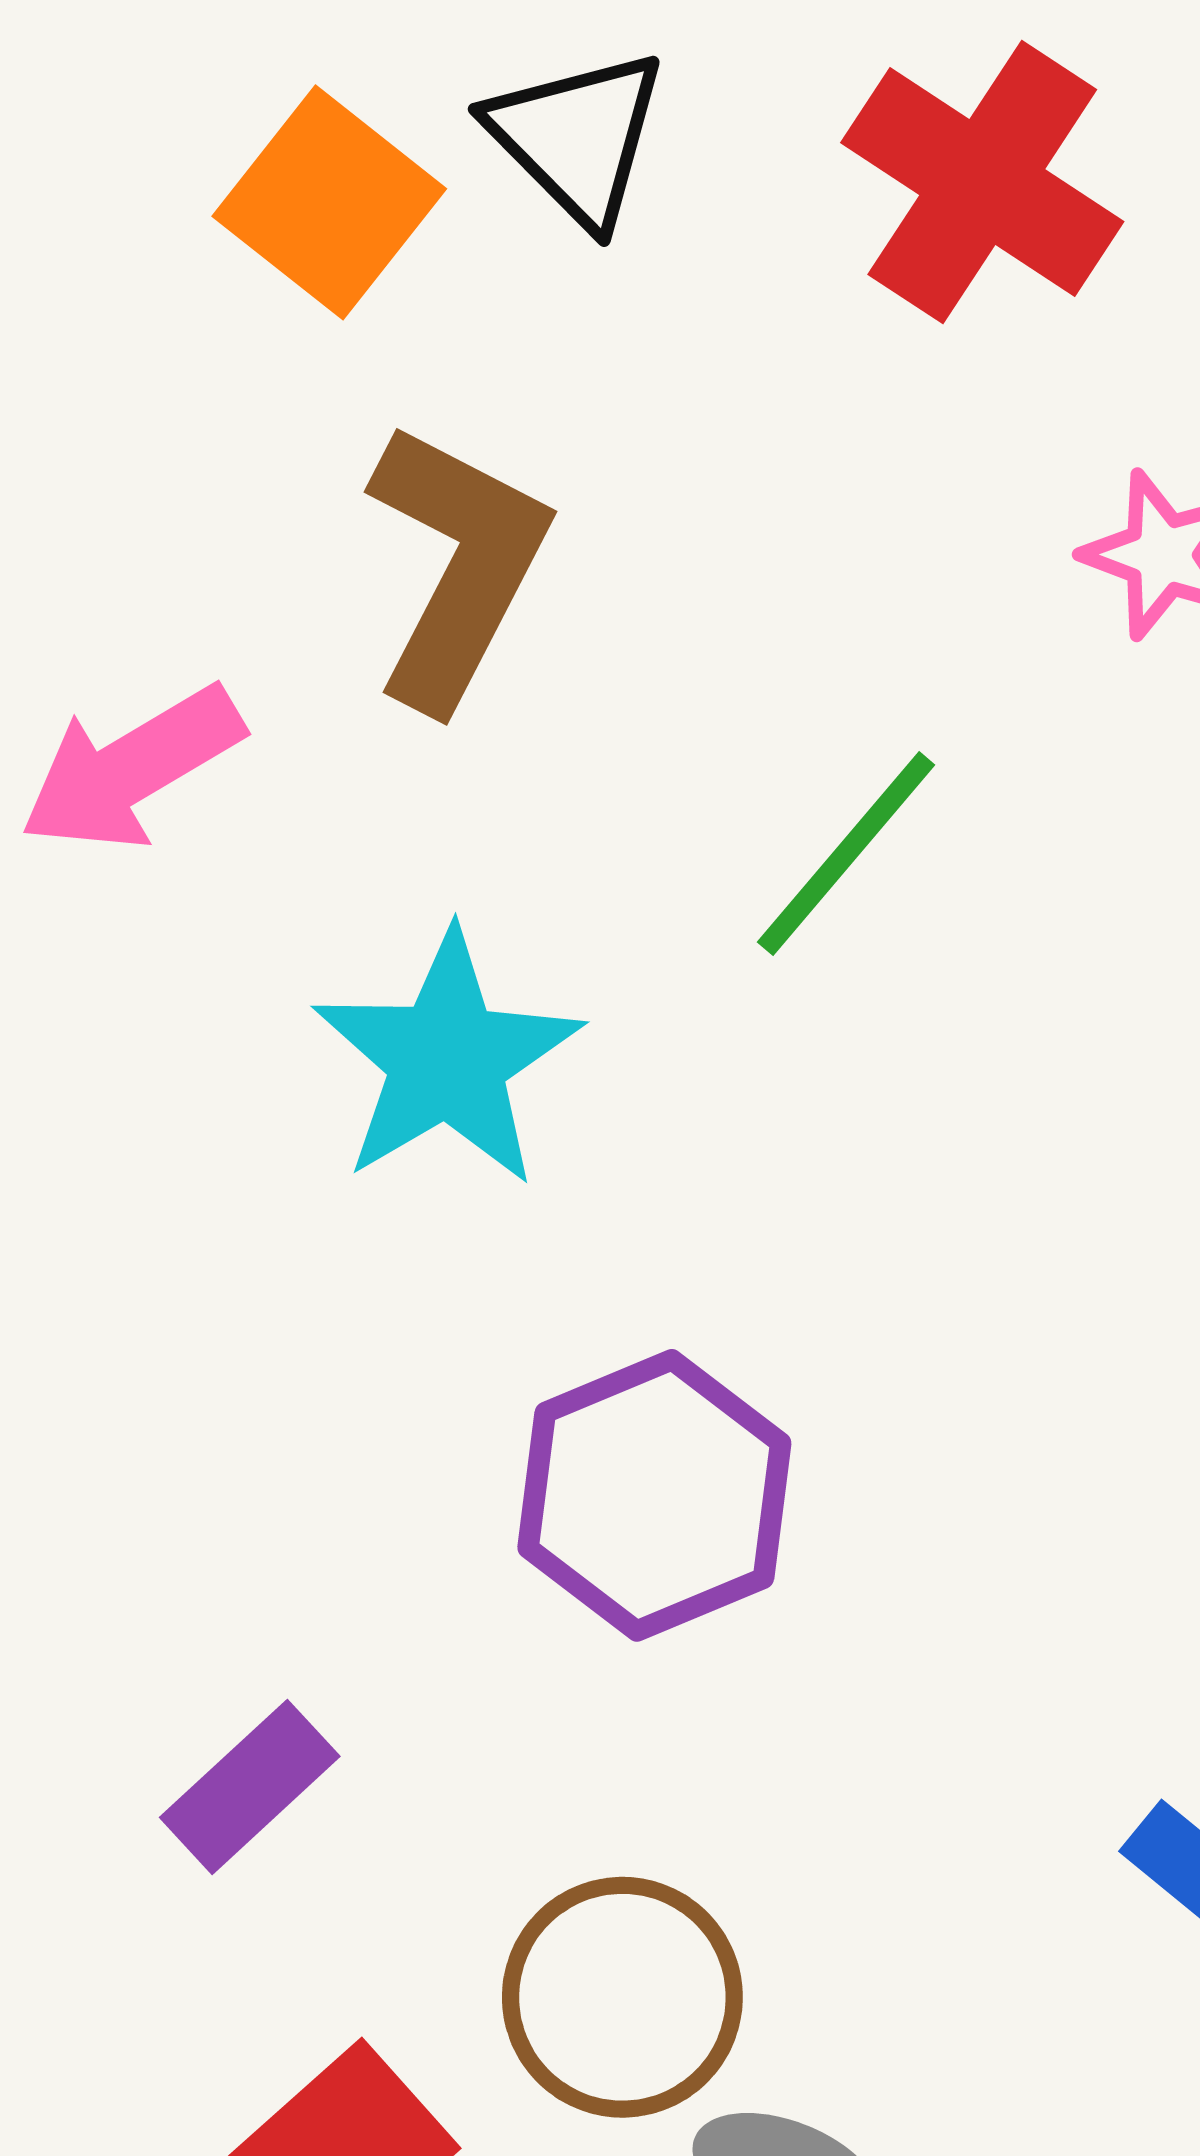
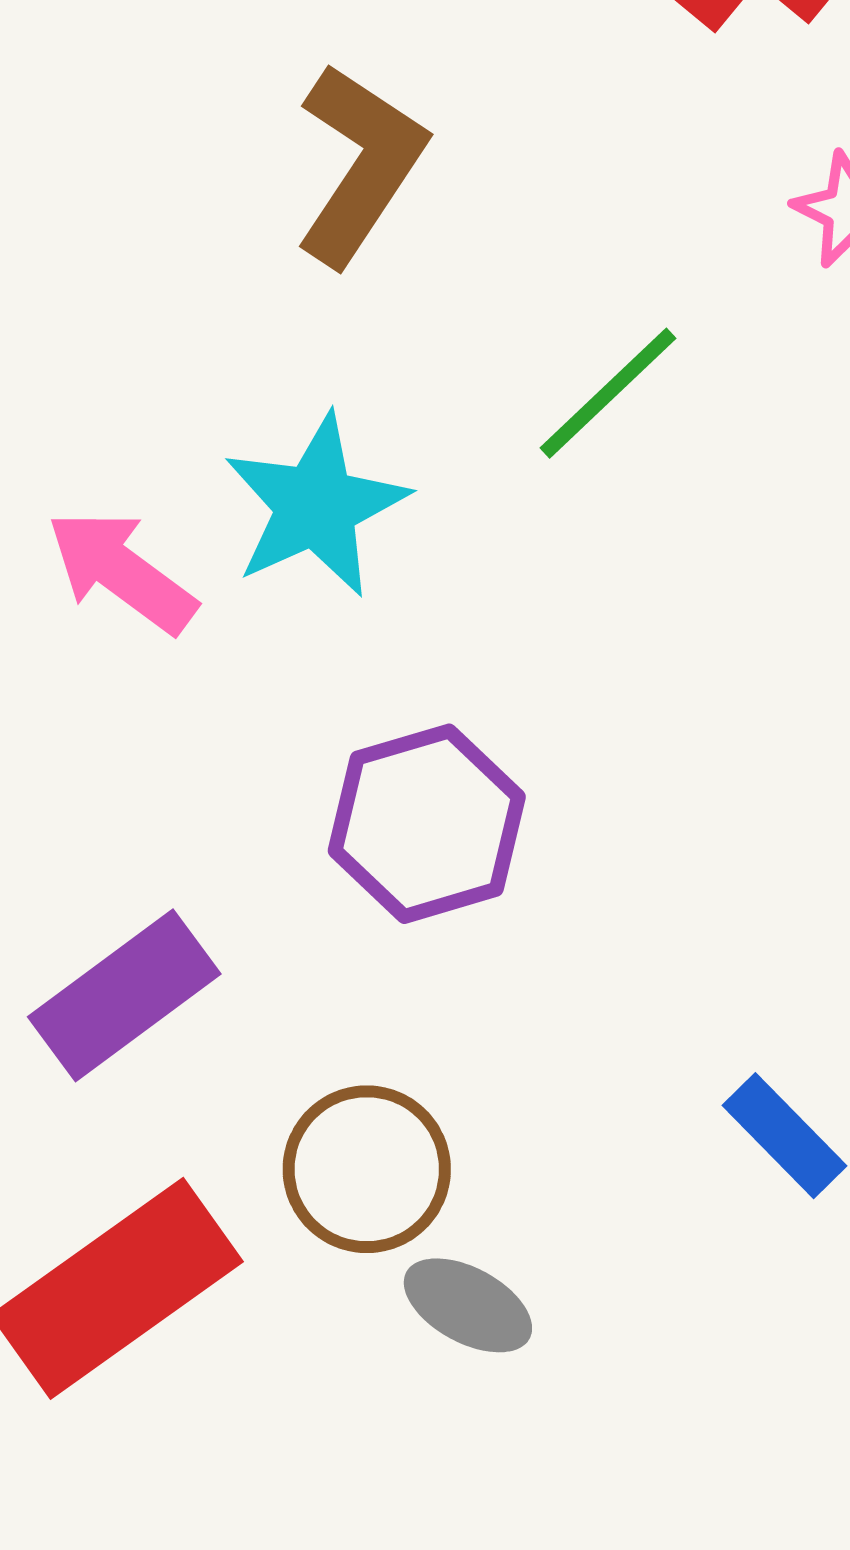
pink arrow: (132, 769) -> (122, 571), moved, turned 61
purple rectangle: (250, 1787) -> (124, 995), size x1.5

